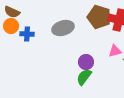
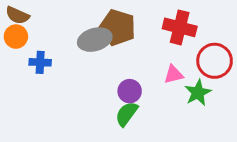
brown pentagon: (99, 17) -> (117, 27), moved
blue cross: (27, 34) -> (40, 62), moved

